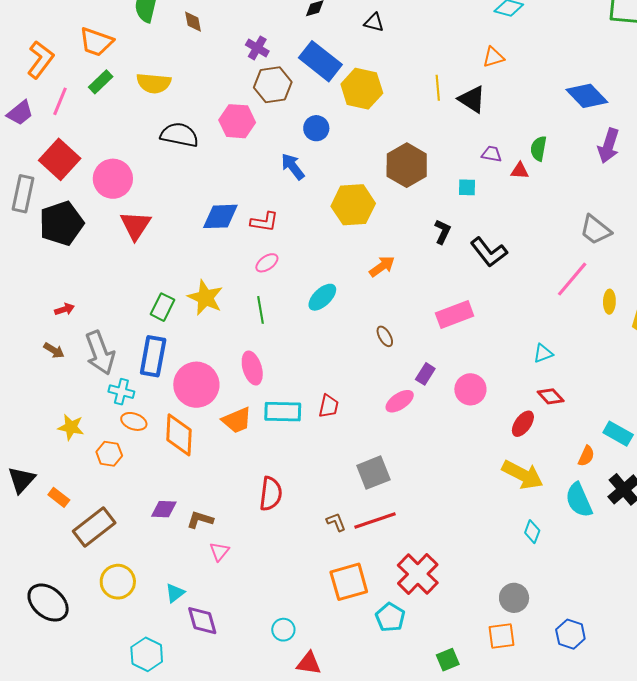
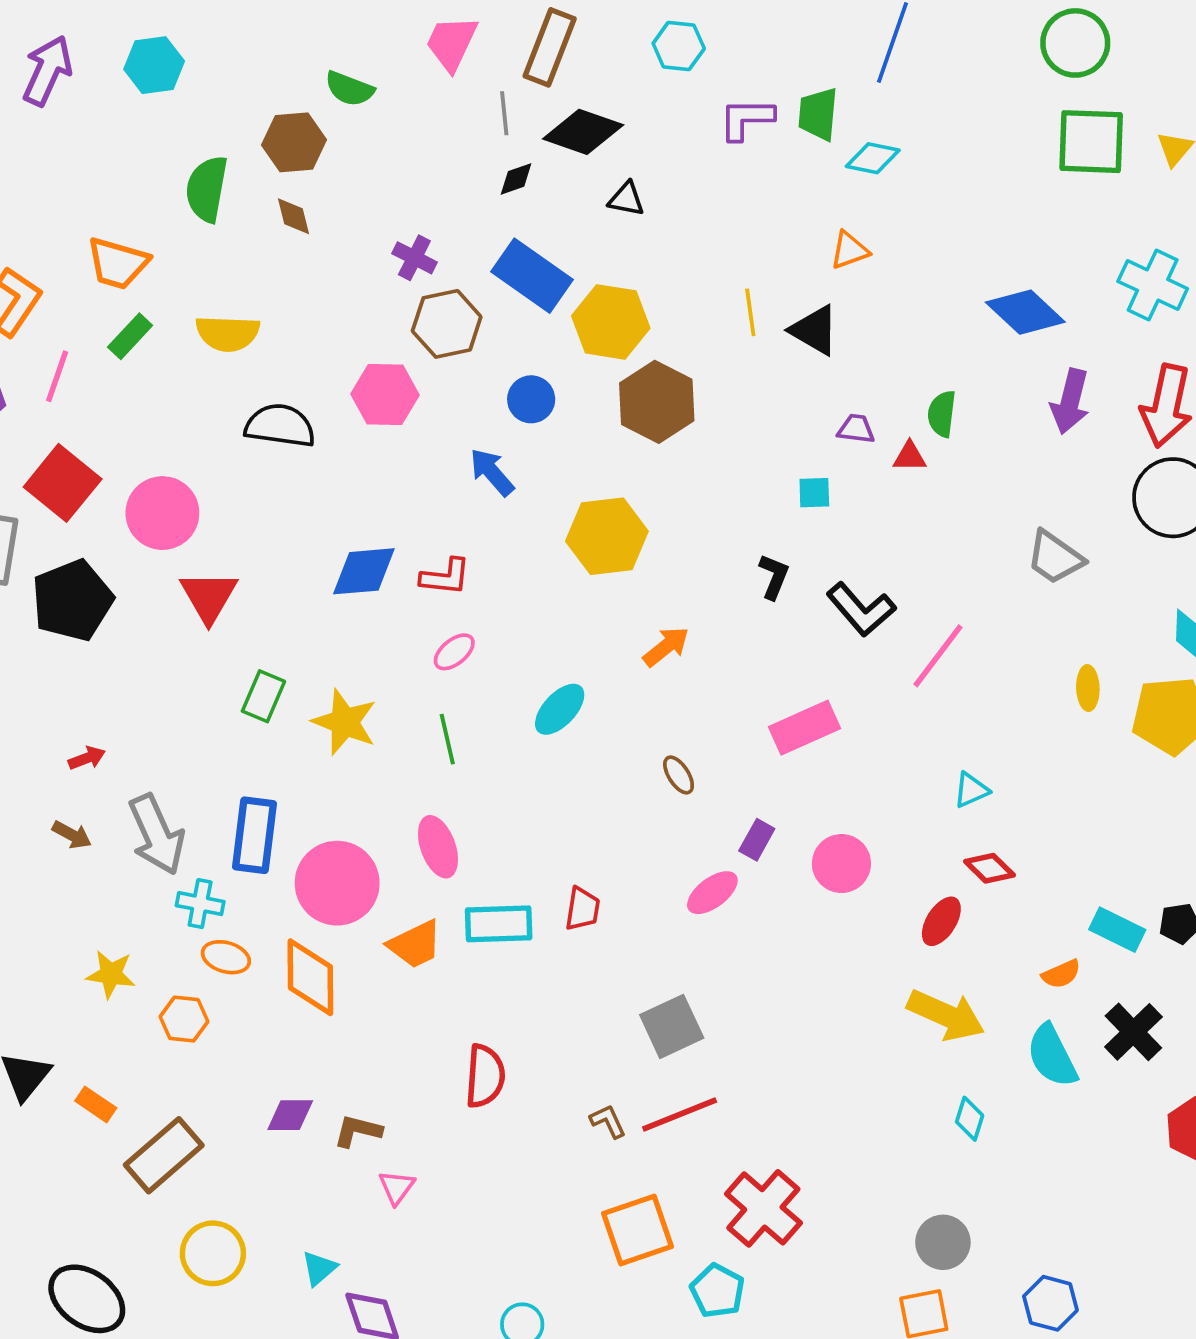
brown hexagon: (407, 165) -> (657, 402), moved
pink line: (572, 279) -> (938, 656), moved
green rectangle: (162, 307) -> (263, 696), moved
orange semicircle: (586, 456) -> (1061, 974), turned 45

